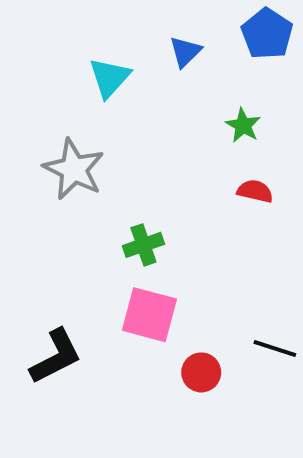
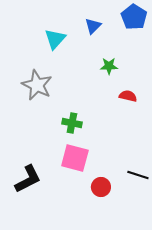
green star: (243, 125) -> (109, 66), moved, turned -30
green cross: (143, 245) -> (72, 123), turned 30

